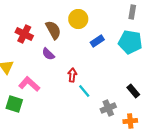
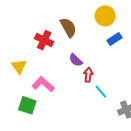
yellow circle: (78, 19) -> (105, 16), moved
red cross: (24, 34) -> (44, 40), moved
purple semicircle: (48, 54) -> (76, 60), moved

